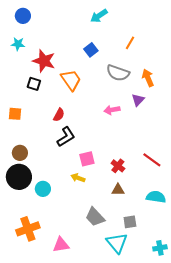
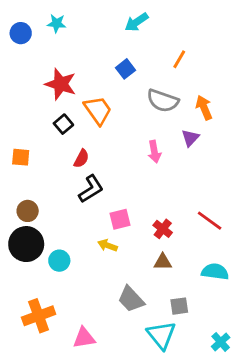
blue circle: (23, 16) -> (21, 33), moved
cyan star: (18, 44) -> (57, 23), moved
black square: (34, 84) -> (63, 124), moved, turned 32
pink arrow: (112, 110) -> (154, 152), turned -91
cyan cross: (160, 248) -> (221, 342), turned -32

